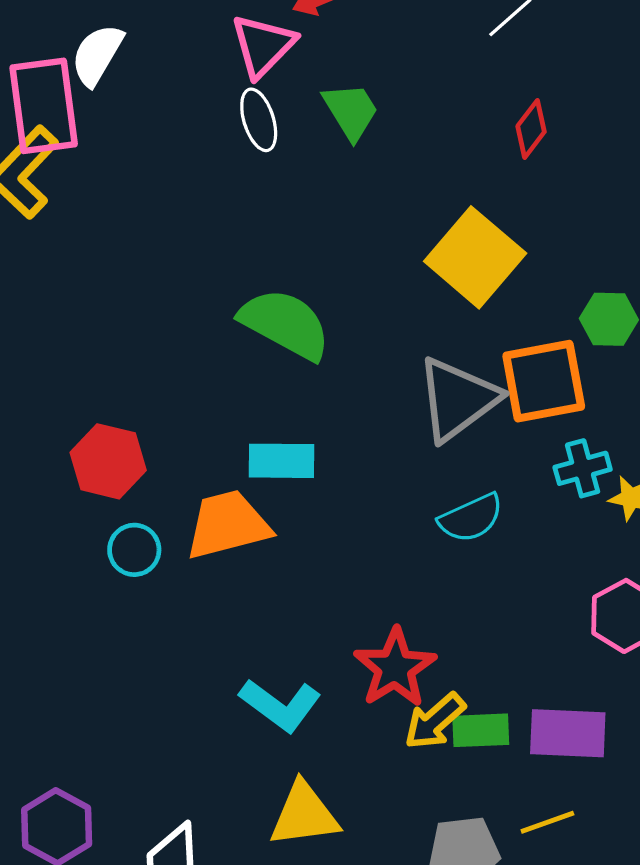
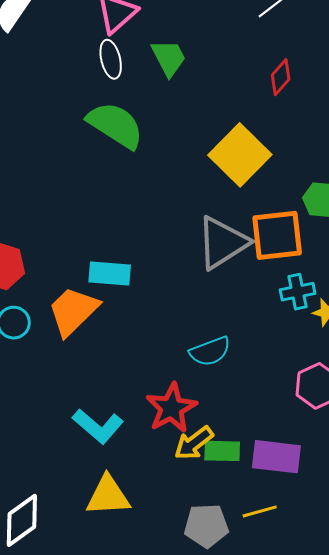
green semicircle: (285, 324) -> (115, 125), moved
cyan semicircle: (471, 518) -> (210, 351), moved
orange trapezoid: (228, 525) -> (73, 311), turned -34

